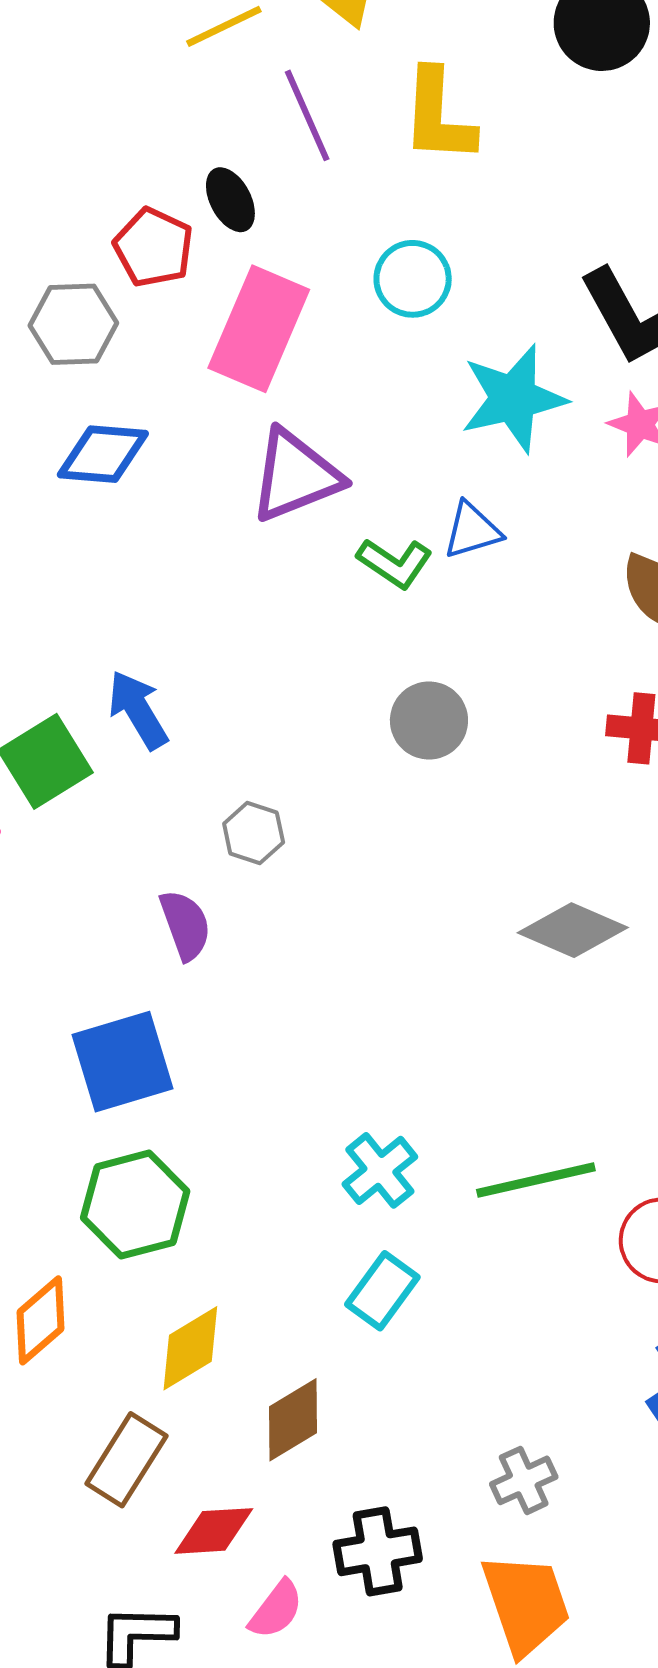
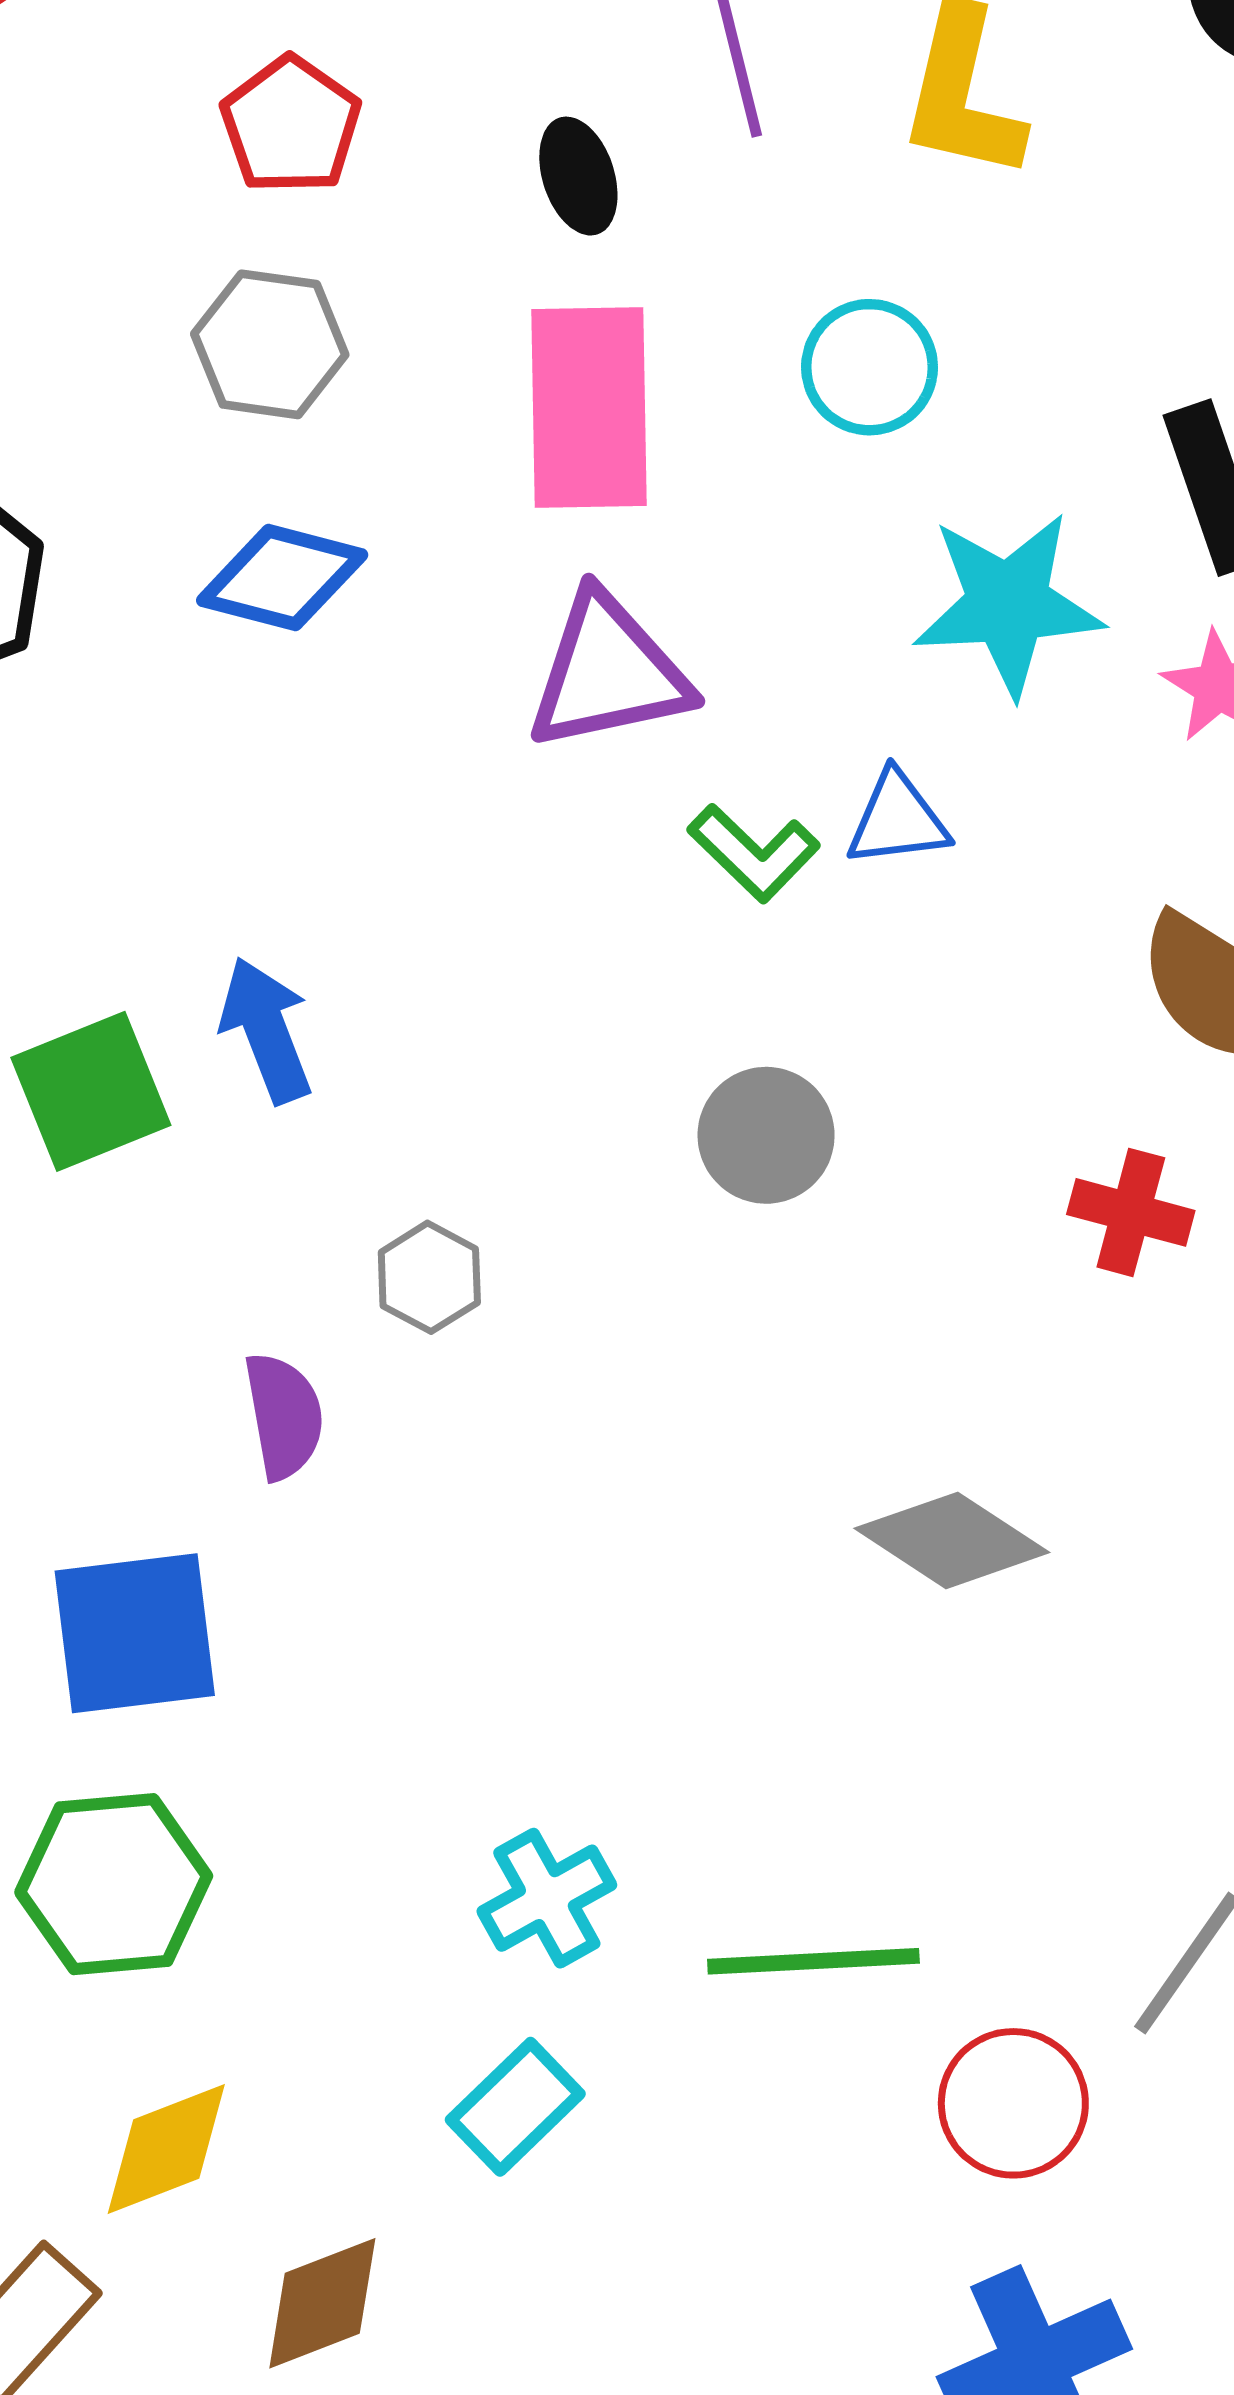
red pentagon: (153, 247) -> (291, 125), moved
pink rectangle: (259, 329) -> (589, 407), turned -34

